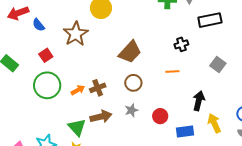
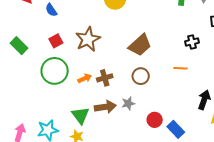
brown star: (76, 34) -> (88, 39), moved
gray star: (131, 110) -> (128, 103), moved
red circle: (160, 116) -> (155, 120), moved
blue rectangle: (185, 131) -> (176, 129), moved, turned 48

